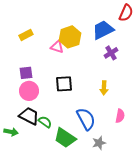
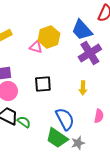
blue trapezoid: (103, 30) -> (82, 30), turned -105
purple cross: (111, 53) -> (90, 53), size x1.6
green trapezoid: (65, 138) -> (57, 138), moved

